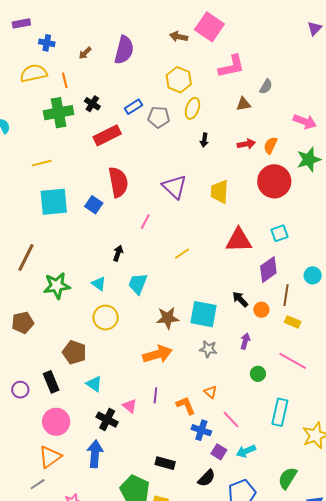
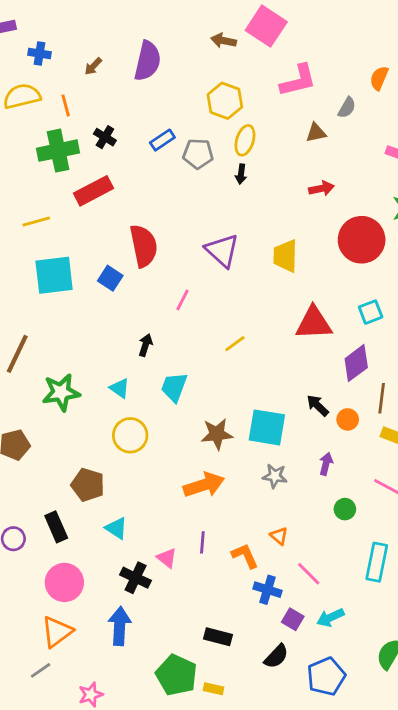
red rectangle: (107, 135) -> (93, 191), moved
black arrow: (204, 140) -> (241, 174), moved
orange semicircle: (270, 145) -> (379, 78), moved

